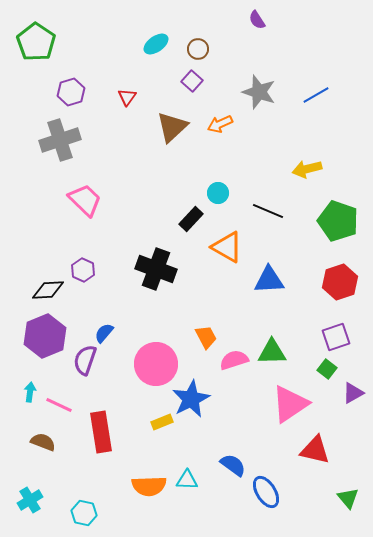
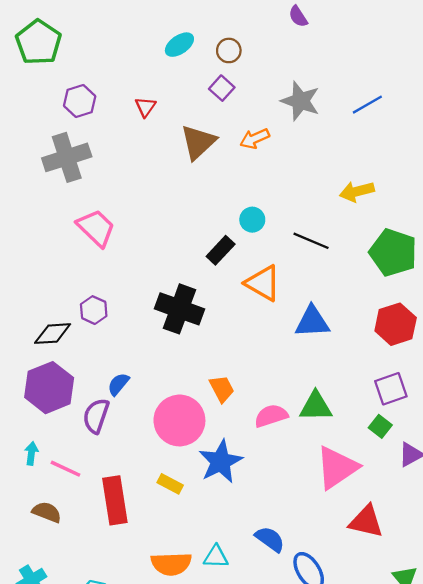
orange trapezoid: (206, 337) -> (222, 389), moved
yellow rectangle: (162, 422) -> (170, 484), moved, turned 50

